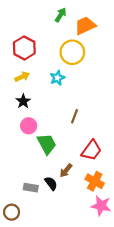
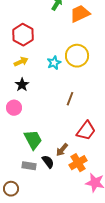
yellow circle: (72, 52) -> (77, 56), moved
pink circle: (29, 126) -> (14, 108), moved
green trapezoid: (47, 144) -> (33, 140), moved
orange cross: (95, 181) -> (78, 163), moved, turned 30

